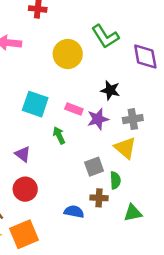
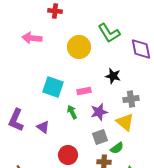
pink rectangle: (74, 109) -> (84, 91), turned -32
purple star: (98, 119) -> (99, 112), moved
green semicircle: (115, 180) -> (117, 148), turned 56
red circle: (25, 189) -> (68, 155), moved

